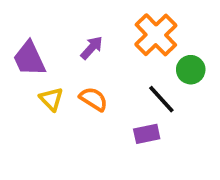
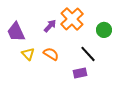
orange cross: (156, 35) -> (72, 19), moved
green circle: (191, 70) -> (104, 30), moved

